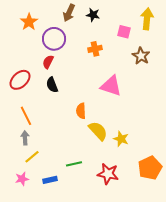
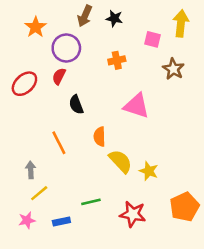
red ellipse: (20, 80) -> (24, 84), moved
black semicircle: (52, 85) -> (76, 105), moved
orange line: (26, 116) -> (59, 143), moved

